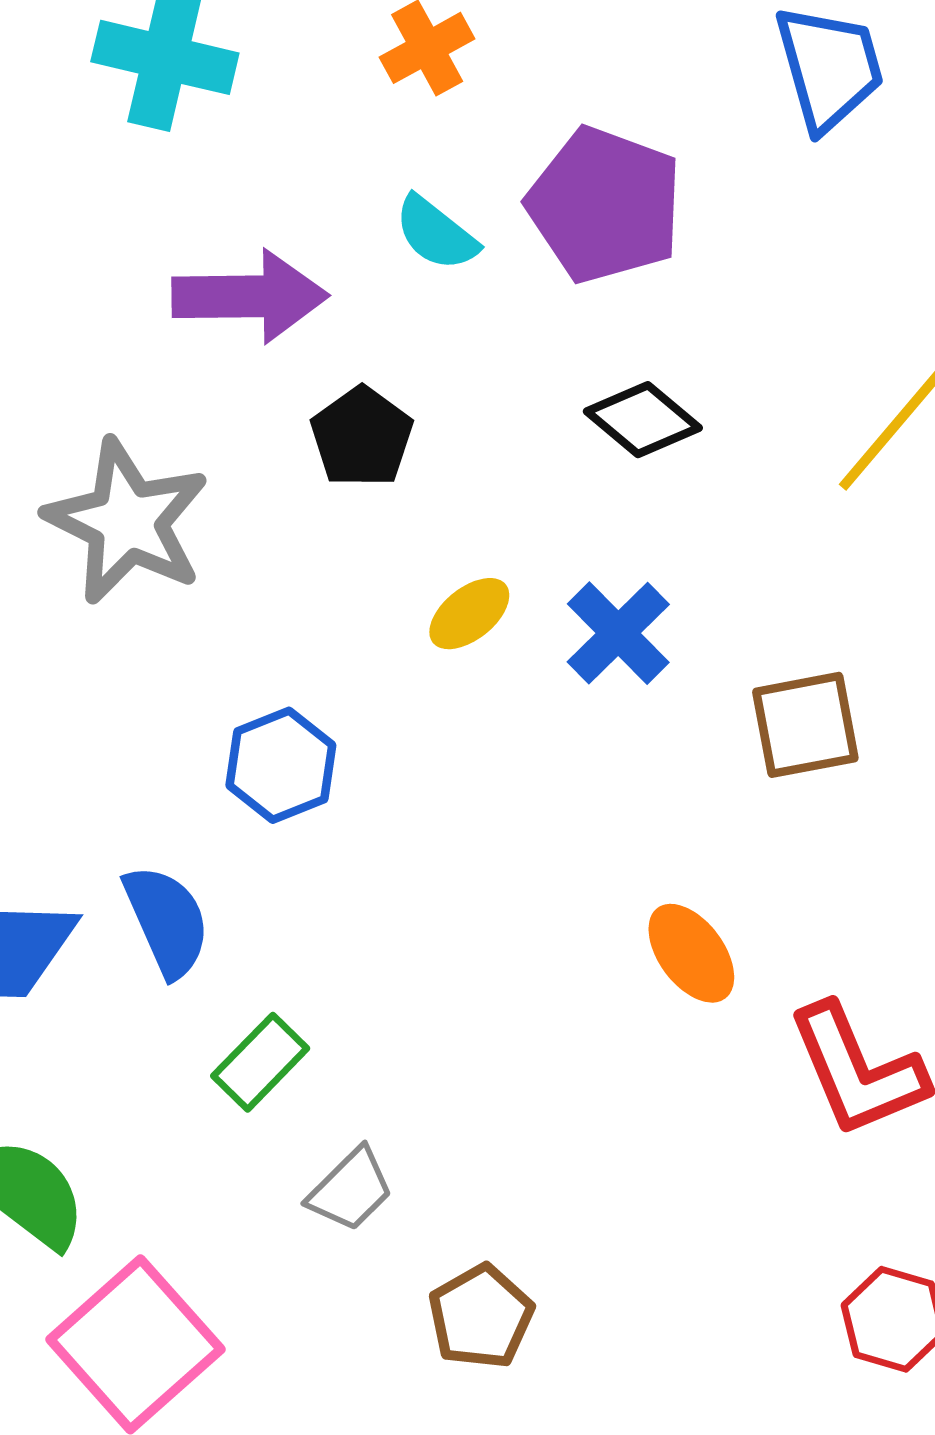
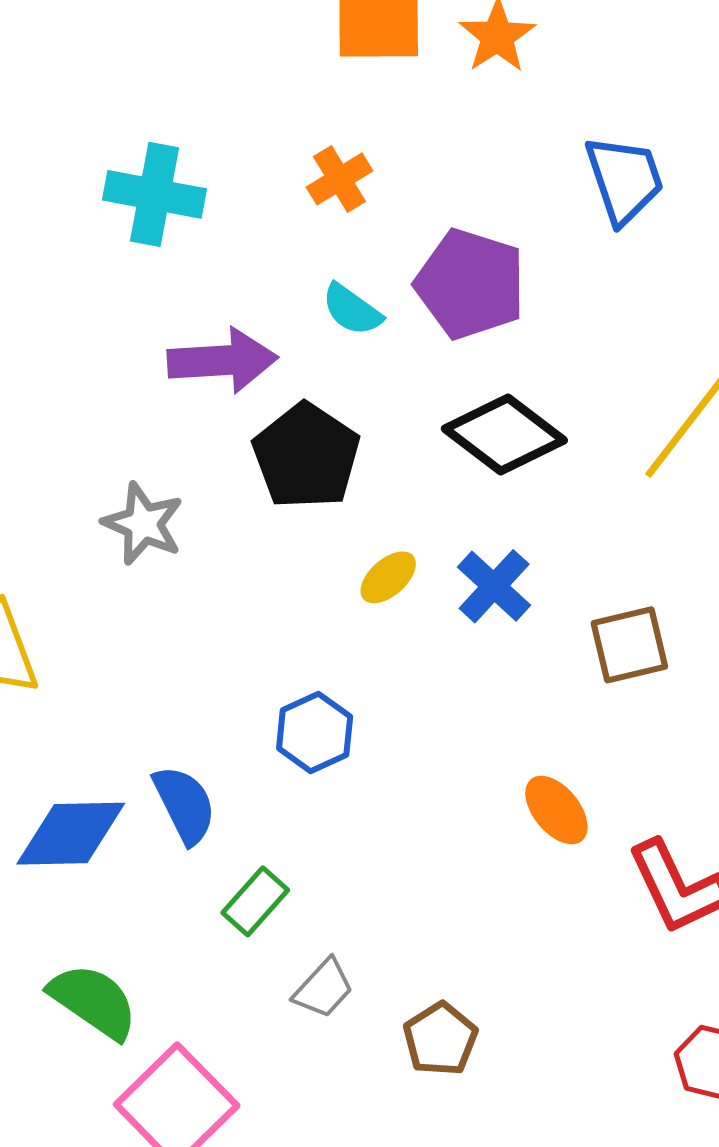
black diamond: (643, 420) -> (504, 434), size x1.5
black pentagon: (362, 437) -> (306, 456), size x1.5
gray star: (127, 521) -> (143, 524), size x0.7
blue hexagon: (281, 765) -> (315, 732), moved
brown pentagon: (481, 1317) -> (440, 1039), moved

